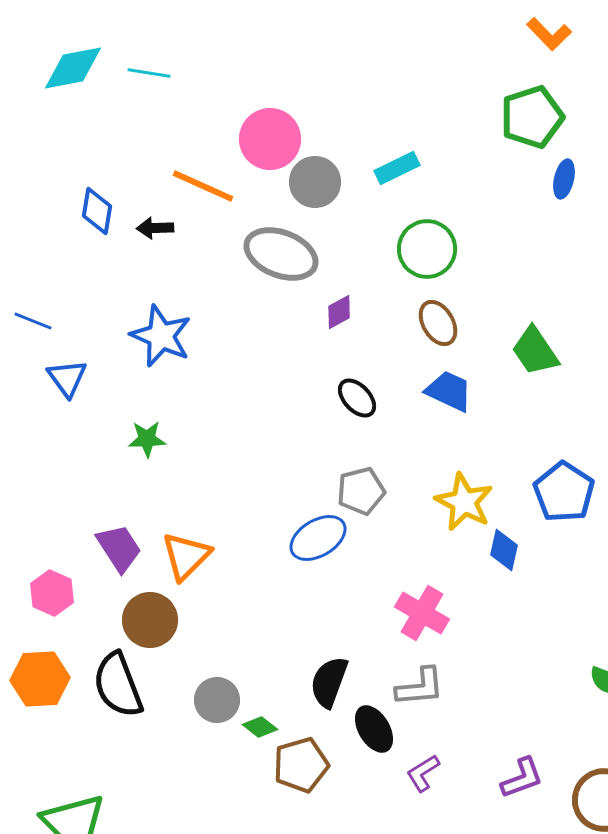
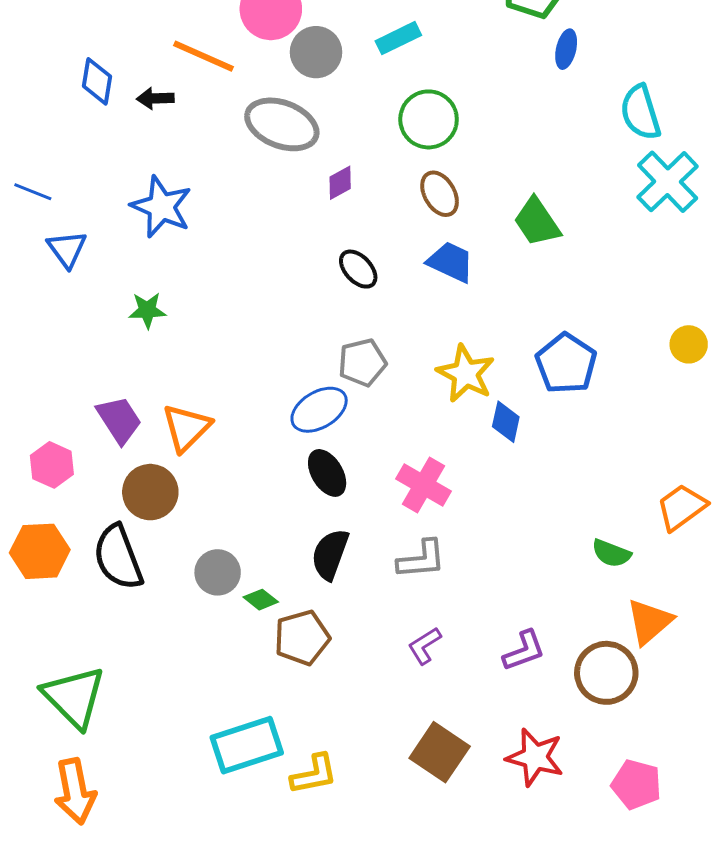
black ellipse: (374, 729) -> (327, 473), moved

